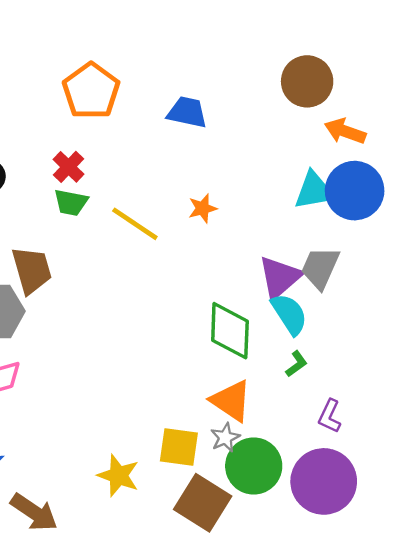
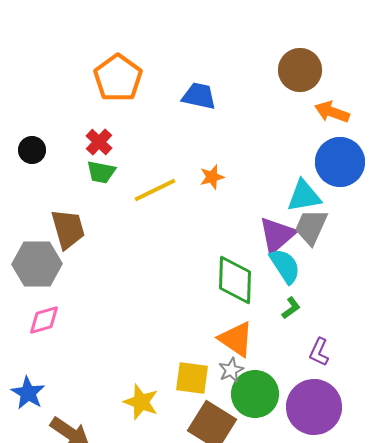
cyan triangle: (314, 191) -> (304, 196), moved
yellow line: (135, 224) -> (155, 190), turned -60

